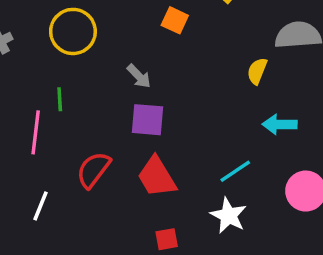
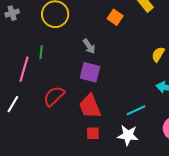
white line: (40, 206) -> (13, 104), moved
white star: (228, 215) -> (128, 135), turned -30
red square: (167, 239) -> (93, 133), moved

